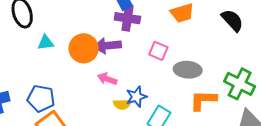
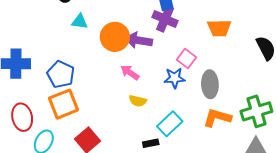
gray ellipse: (188, 70) -> (210, 84), turned 68
green cross: (240, 84) -> (256, 111), turned 32
blue star: (136, 97) -> (174, 78), moved

